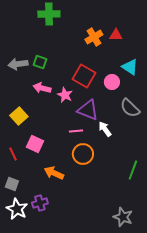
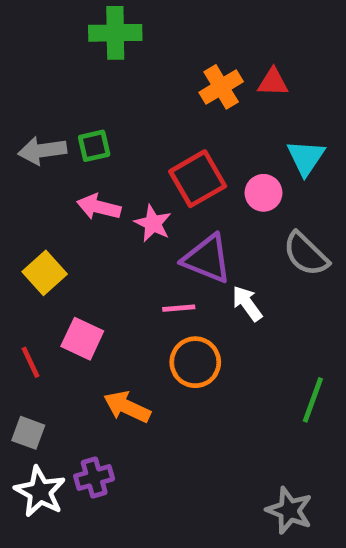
green square: (40, 62) -> (94, 146), turned -32
cyan triangle: (130, 67) -> (306, 158), turned 30
red square: (84, 76) -> (198, 179), turned 30

